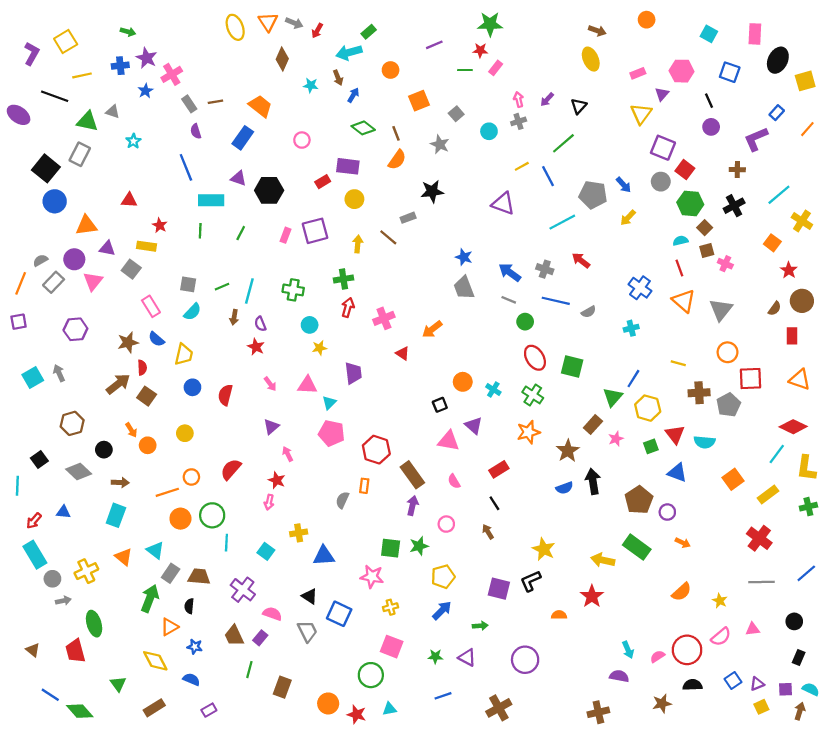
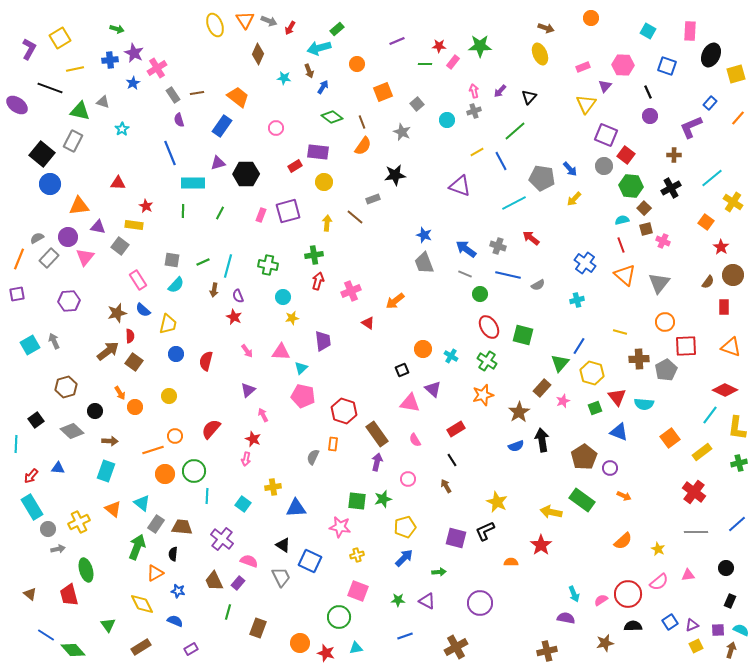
green star: (490, 24) -> (480, 46), moved
purple triangle: (238, 178) -> (218, 163), turned -35

